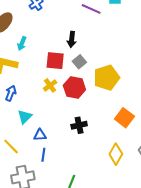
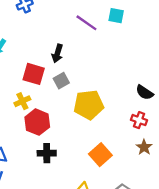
red hexagon: (74, 88) -> (37, 122), moved

